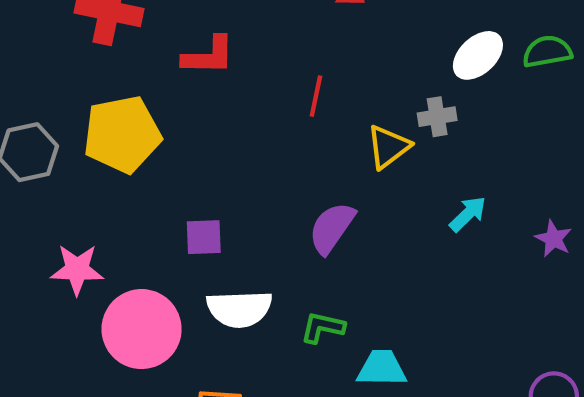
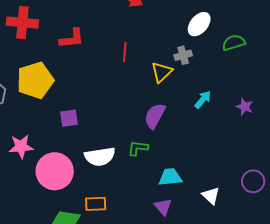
green semicircle: (547, 52) -> (234, 43), moved
purple semicircle: (332, 228) -> (155, 116), moved
purple square: (204, 237) -> (69, 118), moved
green L-shape: (323, 327) -> (138, 148), moved

